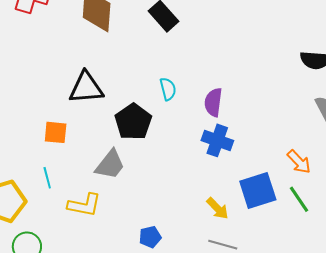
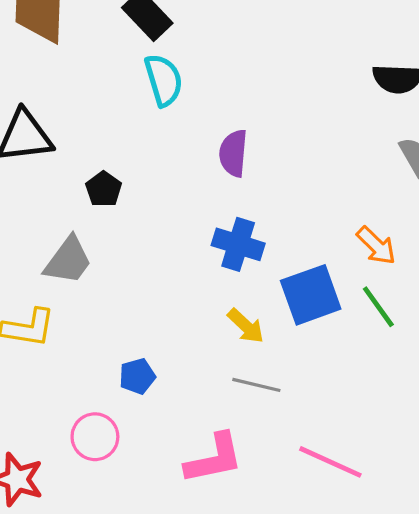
cyan semicircle: (168, 89) -> (164, 80), moved, size x1.4
black pentagon: (133, 122) -> (104, 189), size x0.6
blue cross: (217, 140) -> (238, 244), moved

